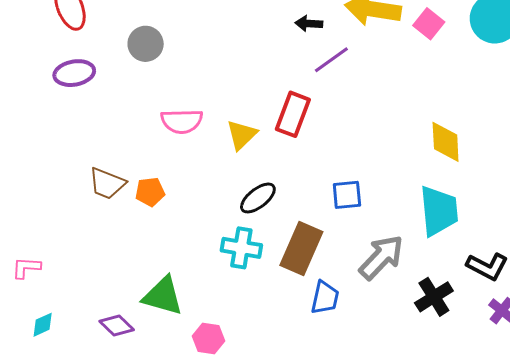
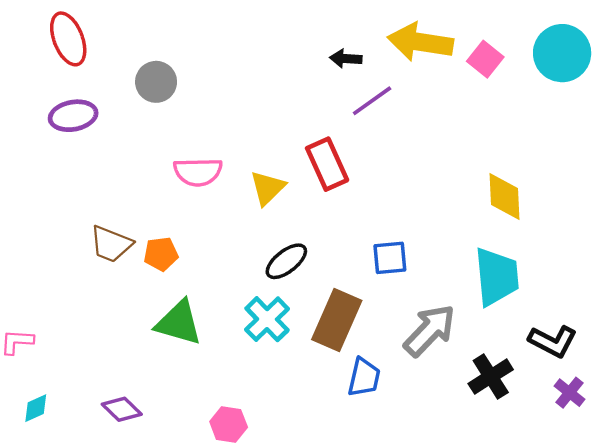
red rectangle: (293, 114) -> (327, 164), turned -45
cyan cross: (241, 248) -> (267, 319), turned 36
green triangle: (163, 296) -> (179, 323), moved

